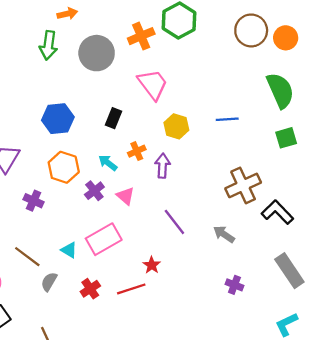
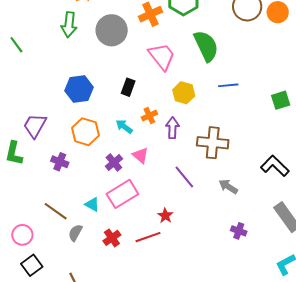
green semicircle: (280, 90) -> (206, 46), moved
brown cross: (243, 185) -> (213, 143), moved, turned 32
purple cross: (94, 191) -> (114, 162), moved

